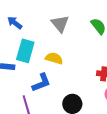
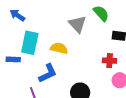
gray triangle: (60, 24) -> (78, 24), moved

